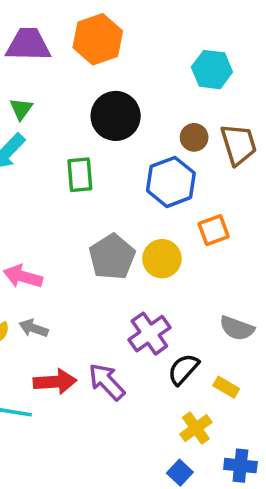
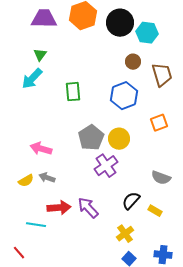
black circle: (116, 116) -> (120, 23), moved
brown circle: (194, 137) -> (133, 62), moved
orange square: (214, 230) -> (159, 123), moved
purple cross: (149, 334) -> (106, 166), moved
yellow cross: (196, 428) -> (125, 234), moved

